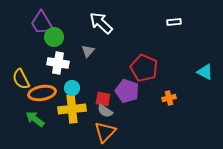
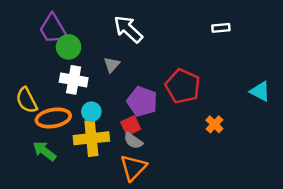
purple pentagon: (127, 91) -> (142, 101), moved
orange cross: (169, 98) -> (214, 124), turned -32
red square: (103, 99) -> (131, 126), turned -35

